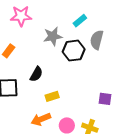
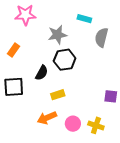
cyan rectangle: (80, 21) -> (84, 19), turned 56
black hexagon: (74, 51) -> (65, 60), moved

